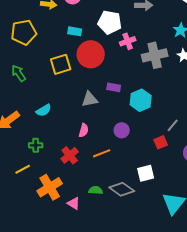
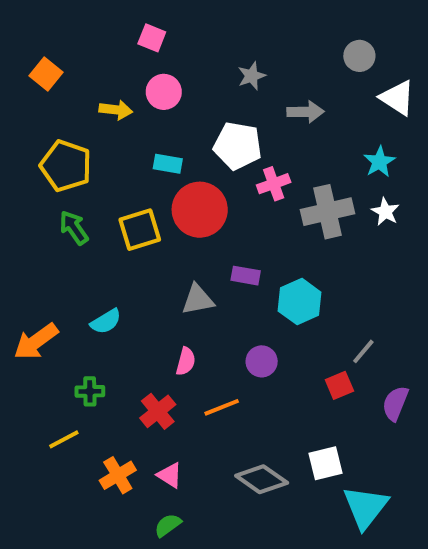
yellow pentagon: (24, 32) -> (66, 166), turned 30
green arrow: (19, 73) -> (74, 228), moved
white square: (146, 173) -> (325, 463), moved
orange cross: (50, 187) -> (118, 475), size x0.7
green semicircle: (96, 190) -> (168, 525), moved, turned -40
pink triangle: (74, 203) -> (170, 475), moved

